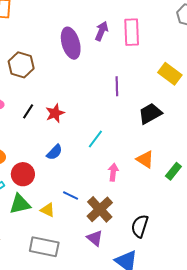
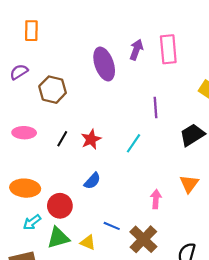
cyan line: (95, 139) -> (133, 143), moved
orange triangle: (145, 159) -> (189, 184), turned 36

